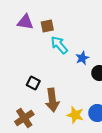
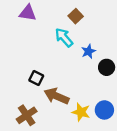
brown square: (47, 26) -> (76, 16), moved, turned -32
brown arrow: (52, 100) -> (56, 96), turned 120

